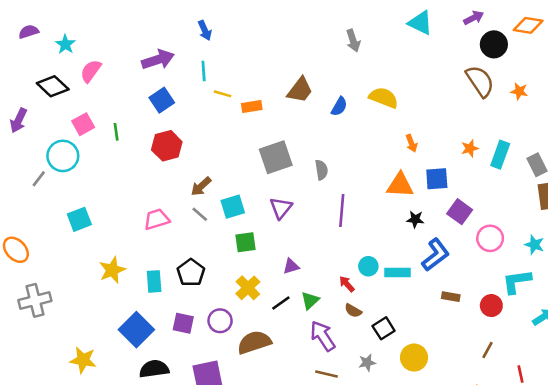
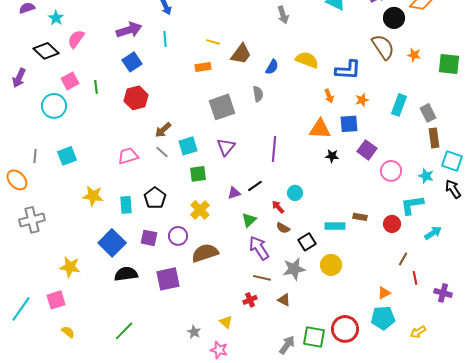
yellow line: (223, 94) -> (213, 42), moved
orange star: (470, 148) -> (362, 100), moved
gray semicircle: (321, 170) -> (258, 94), moved
gray line: (39, 179) -> (35, 156), moved, turned -32
blue L-shape: (436, 255) -> (348, 70), moved, turned 40
yellow star: (112, 270) -> (93, 196), turned 30
cyan rectangle: (398, 273) -> (335, 226), moved
black line: (281, 303) -> (255, 186), moved
brown line: (488, 350) -> (403, 259), moved
gray star: (367, 363) -> (294, 269), size x1.6

